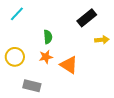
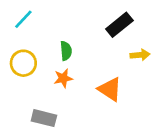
yellow circle: (15, 57) -> (23, 63), moved
orange triangle: (69, 65) -> (110, 89), moved

